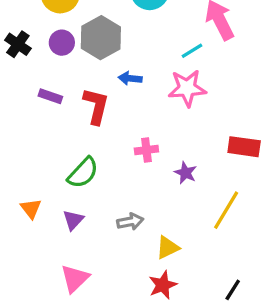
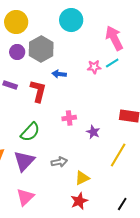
cyan line: (192, 51) -> (112, 63), moved
pink star: (187, 88) -> (94, 67), moved, size x0.6
purple triangle: (73, 220) -> (24, 161), size x1.6

